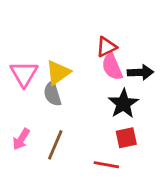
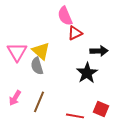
pink semicircle: (112, 67) -> (65, 16), moved
yellow triangle: (58, 72) -> (41, 51), turned -42
red square: (126, 138) -> (101, 109), moved, turned 35

